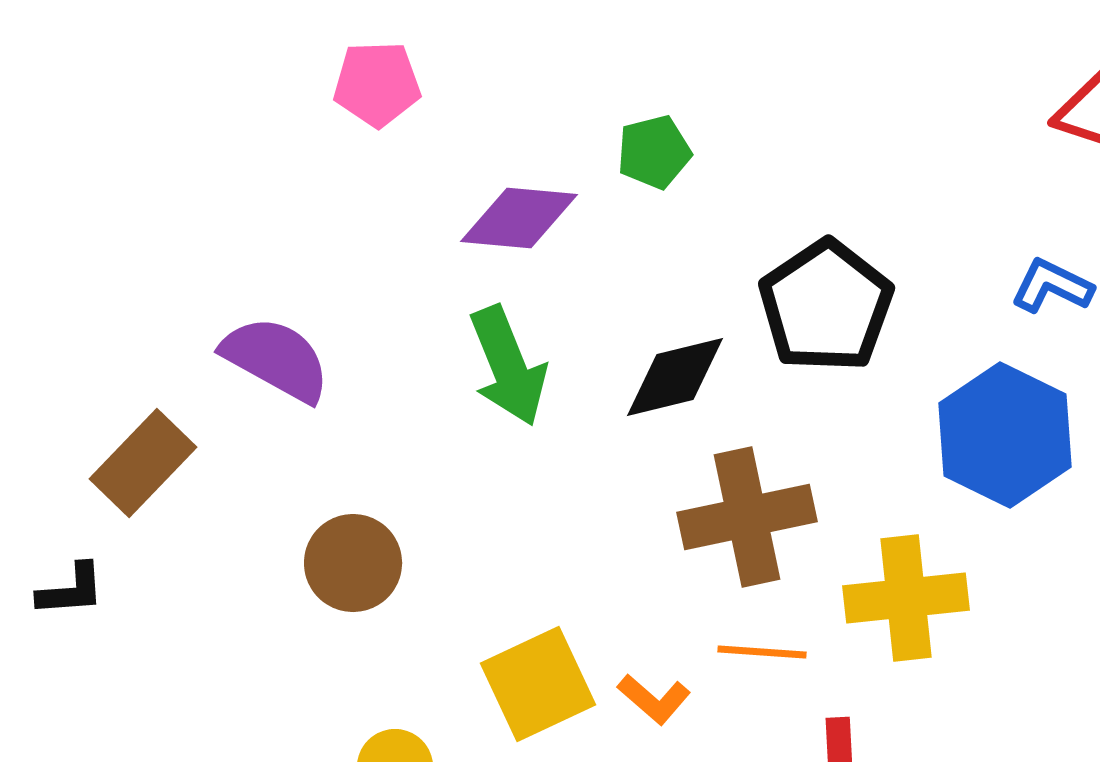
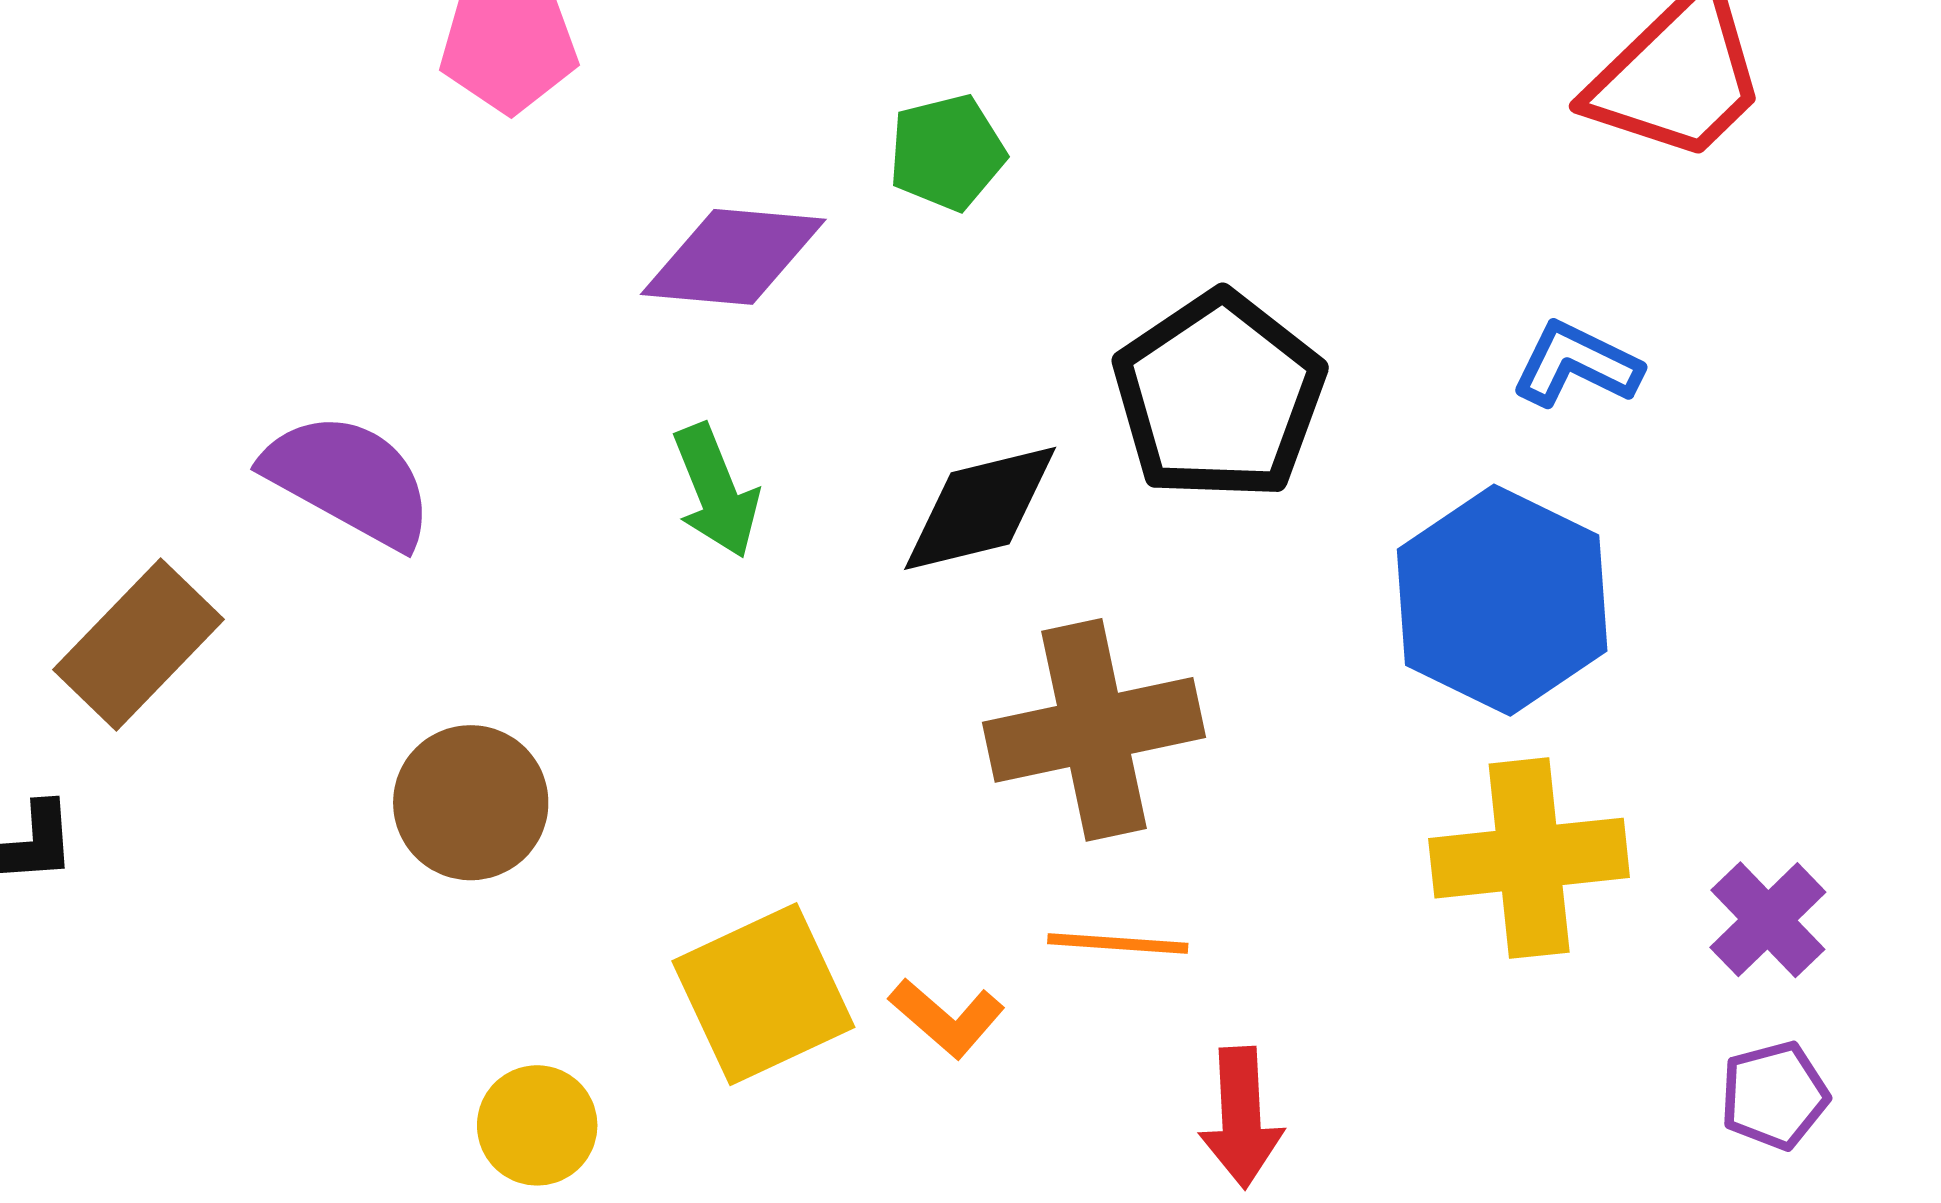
green arrow: (508, 366) -> (716, 491), size x0.7
yellow cross: (906, 598) -> (1529, 858), moved

